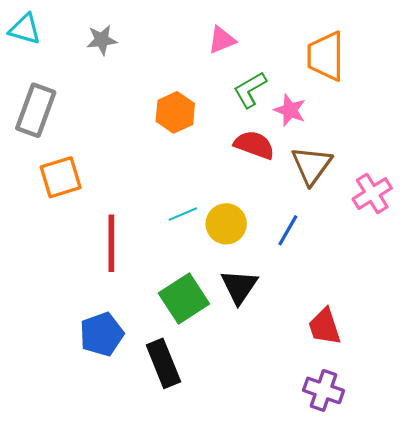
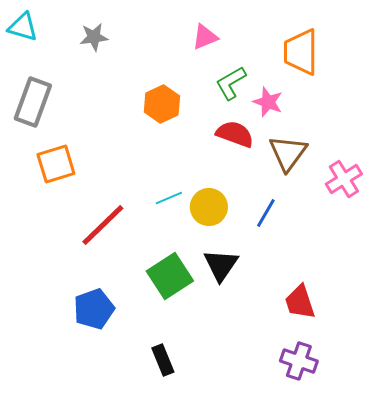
red line: (111, 243) -> (103, 225), turned 46
black rectangle: (163, 363) -> (163, 360), moved, size x0.7

